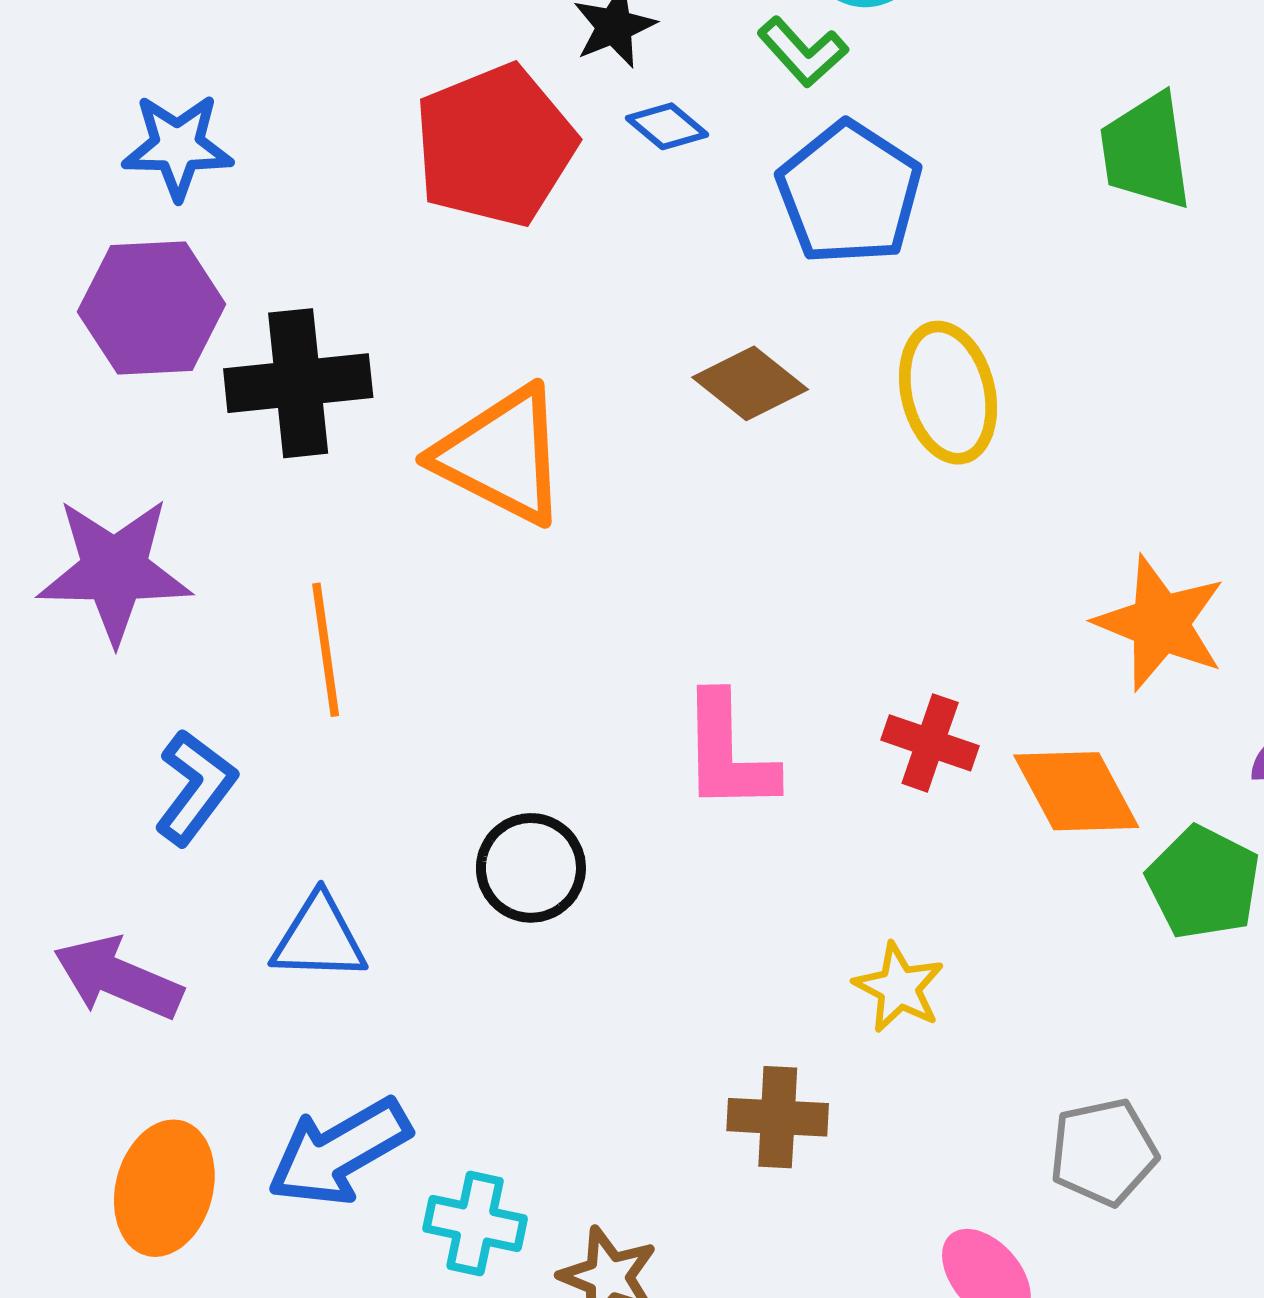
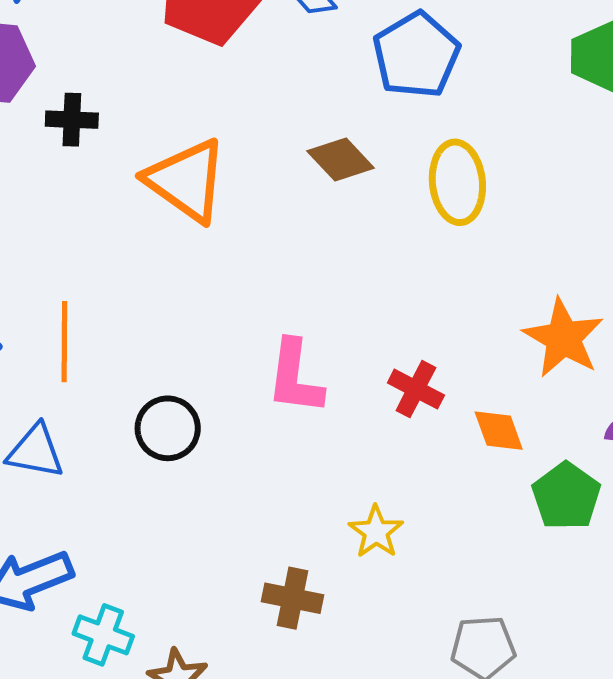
black cross: (298, 383) -> (72, 120), size x0.6
orange line: (326, 650) -> (64, 342), moved
orange diamond: (1076, 791) -> (499, 431), size x0.7

